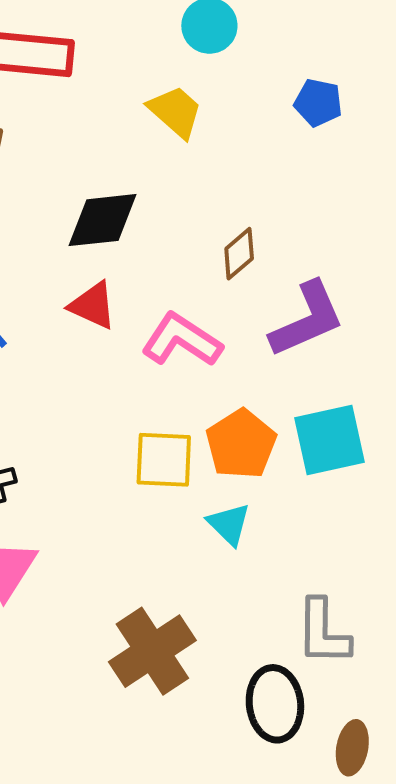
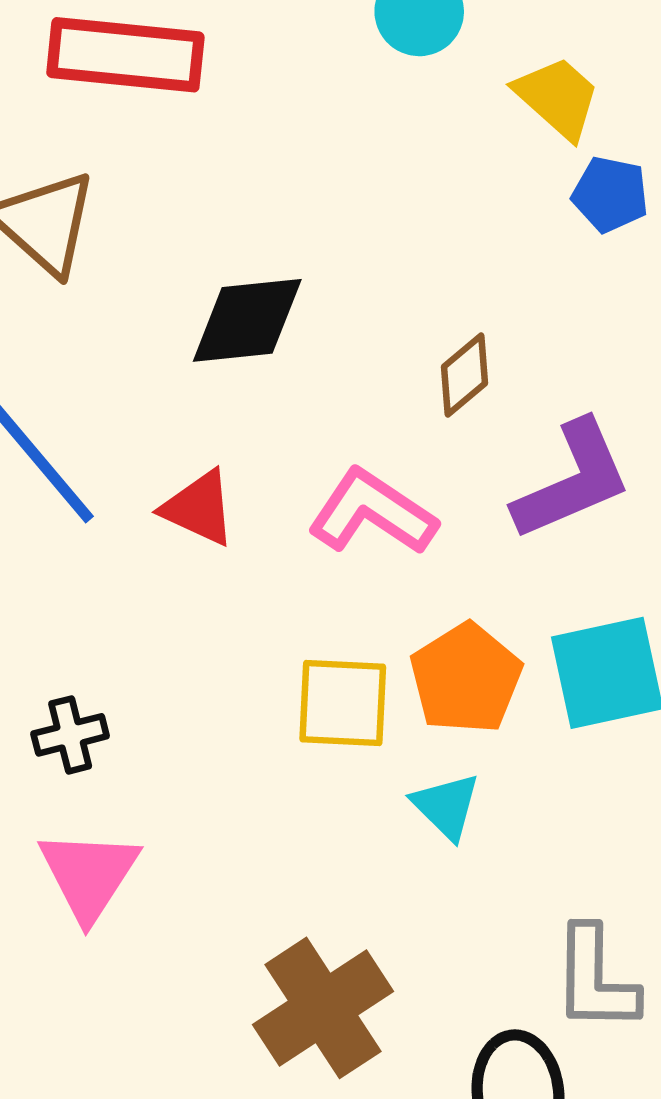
blue pentagon: (318, 103) -> (610, 194), moved
yellow trapezoid: (175, 112) -> (558, 97), moved
red triangle: (93, 306) -> (199, 508), moved

